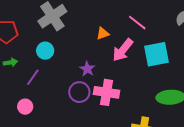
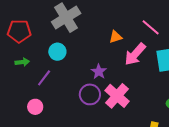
pink cross: (107, 92) -> (117, 96), turned 30

